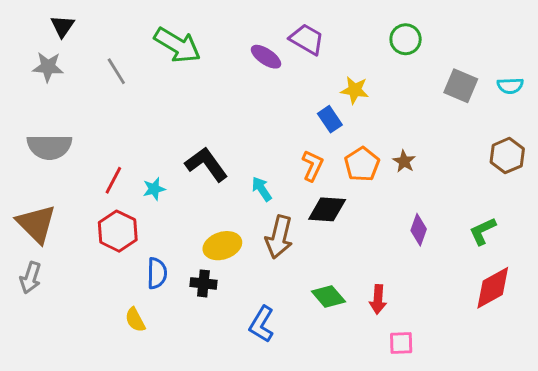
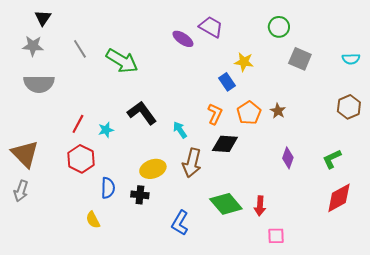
green arrow: (177, 45) -> (122, 61), moved
gray square: (461, 86) -> (300, 59), moved
gray semicircle: (49, 147) -> (39, 84), moved
green diamond: (328, 297) -> (226, 204), size x1.4

